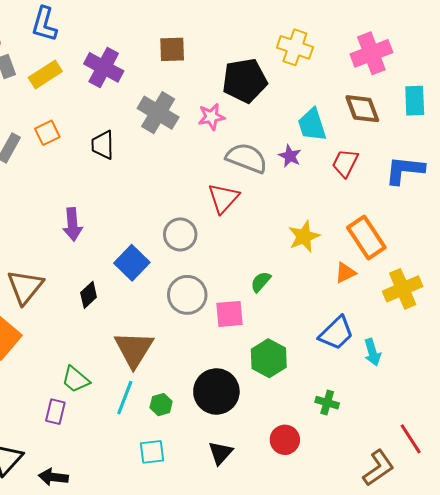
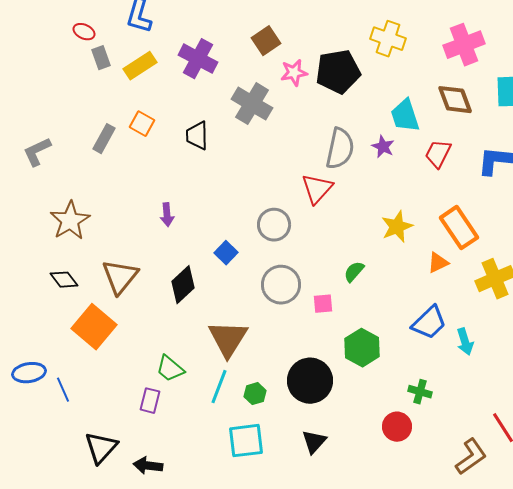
brown square: (172, 49) -> (266, 41), turned -32
pink star: (211, 117) -> (294, 73), moved
orange square: (47, 133) -> (142, 124), turned -35
gray semicircle: (247, 158) -> (340, 149), turned 81
purple arrow: (73, 224) -> (167, 215), size x0.7
blue square: (132, 263) -> (226, 253), size x0.7
black diamond: (89, 295) -> (183, 285), size x1.4
pink square: (230, 314) -> (323, 304), size x0.7
red circle: (285, 440) -> (397, 427), moved
cyan square: (152, 452) -> (246, 441), size x1.4

